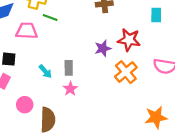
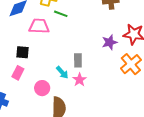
cyan arrow: (45, 71) -> (62, 72), moved
pink circle: (25, 105) -> (42, 88), moved

